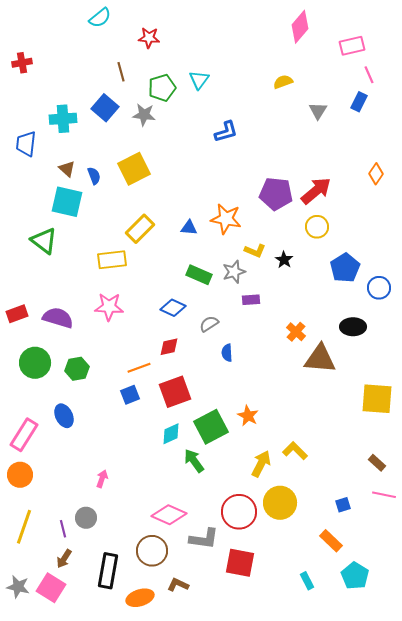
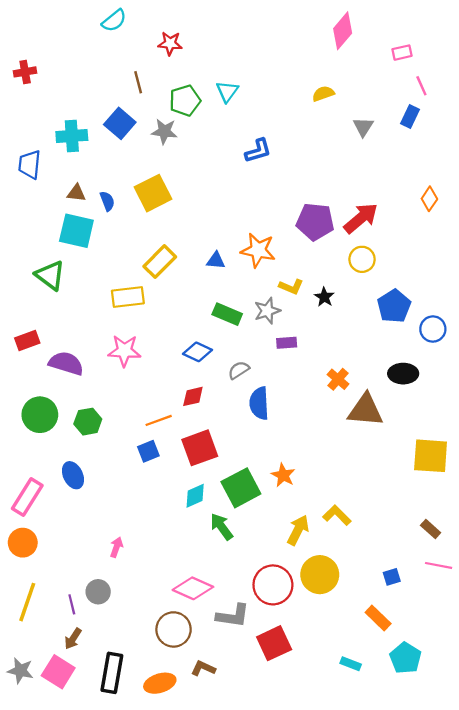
pink rectangle: (352, 46) -> (402, 53), size x0.7
brown triangle: (67, 169) -> (76, 193), turned -36
red rectangle: (17, 314) -> (27, 340), moved
blue semicircle: (227, 353) -> (259, 403), size x1.6
red square: (240, 563) -> (274, 643), turned -36
black rectangle: (108, 571) -> (112, 673), moved
cyan rectangle: (307, 581) -> (351, 664), turned -42

